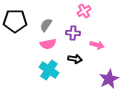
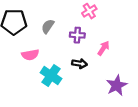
pink semicircle: (48, 44) -> (30, 55), moved
pink arrow: (97, 45) -> (104, 48), turned -72

